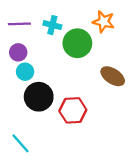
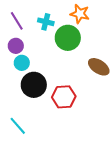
orange star: (104, 22) -> (80, 14), moved
purple line: (19, 24) -> (17, 21), turned 60

